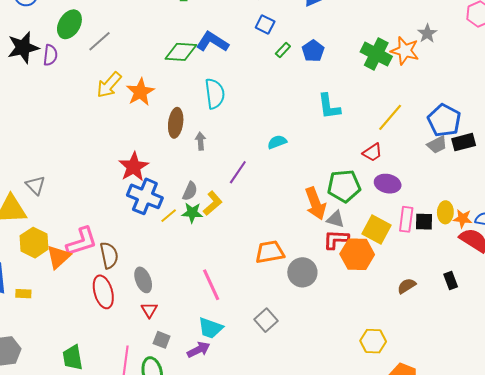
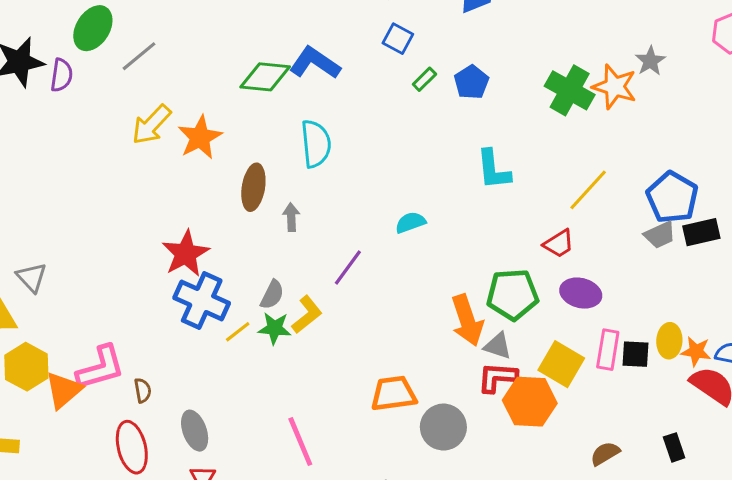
brown semicircle: (109, 255) -> (143, 390), size x0.6

